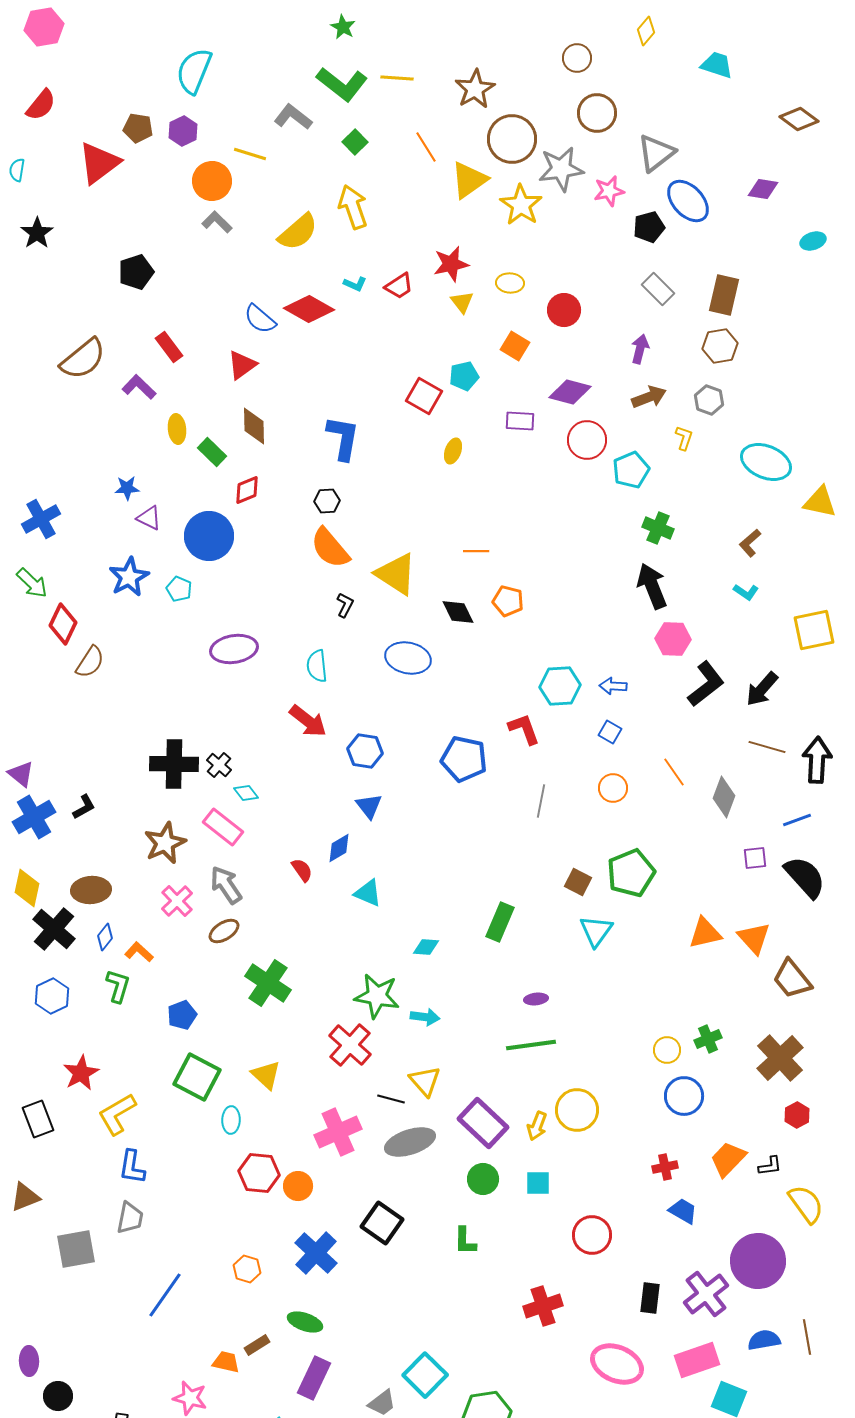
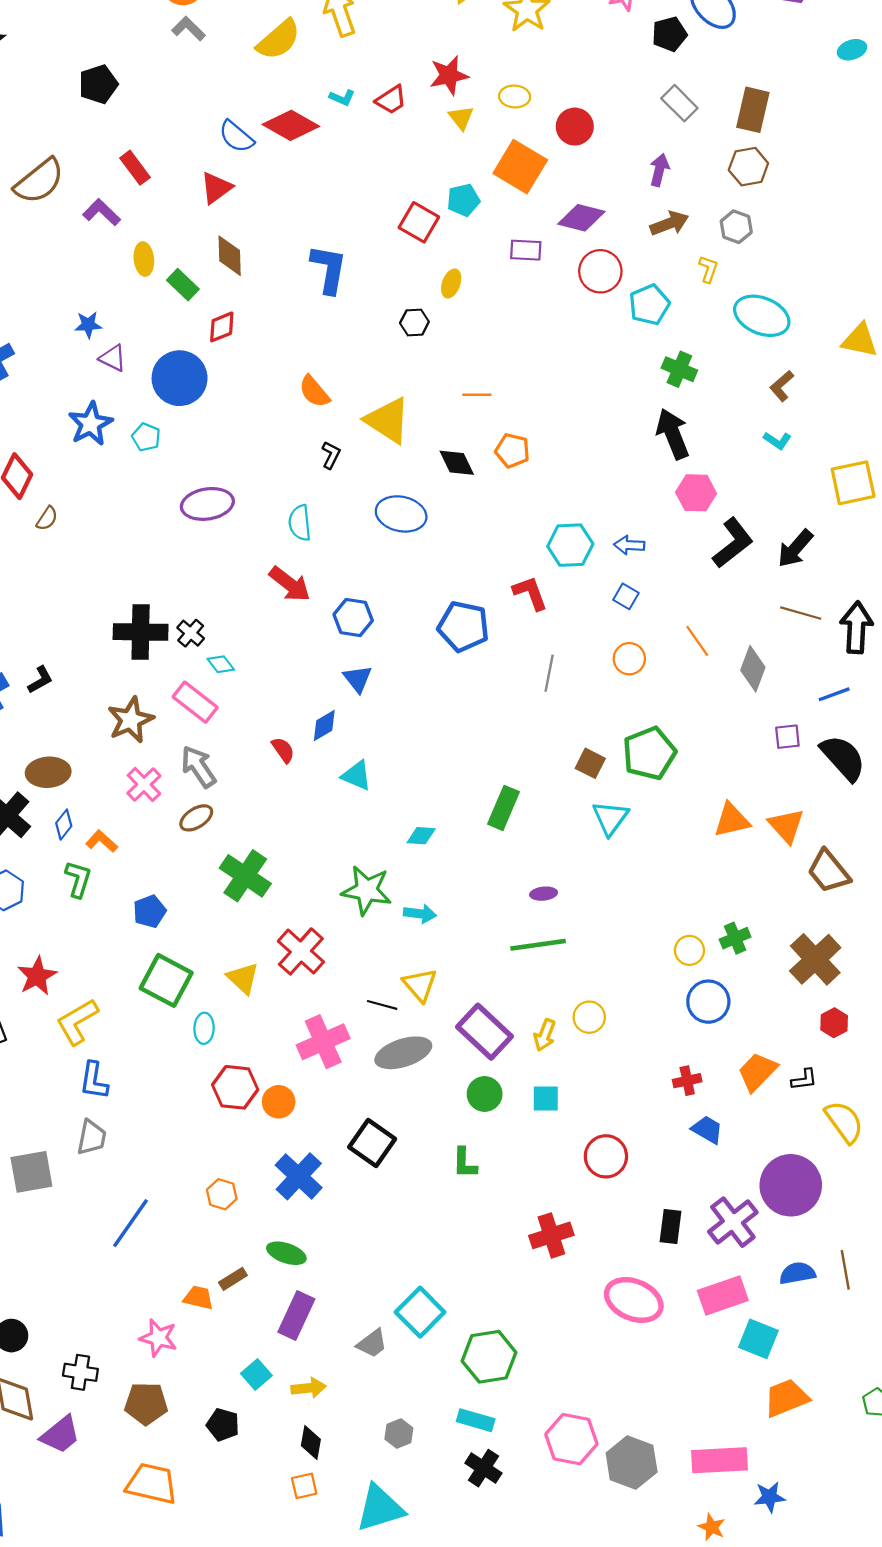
orange square: (515, 346) -> (520, 167), size x1.6
cyan ellipse: (766, 462) -> (762, 316), moved
black hexagon: (327, 501) -> (414, 322), moved
orange semicircle: (330, 548) -> (314, 392), size x0.7
brown semicircle: (90, 662) -> (47, 518), size x0.7
red cross: (350, 1045) -> (301, 951), moved
yellow circle: (577, 1110) -> (589, 1017), size x0.7

